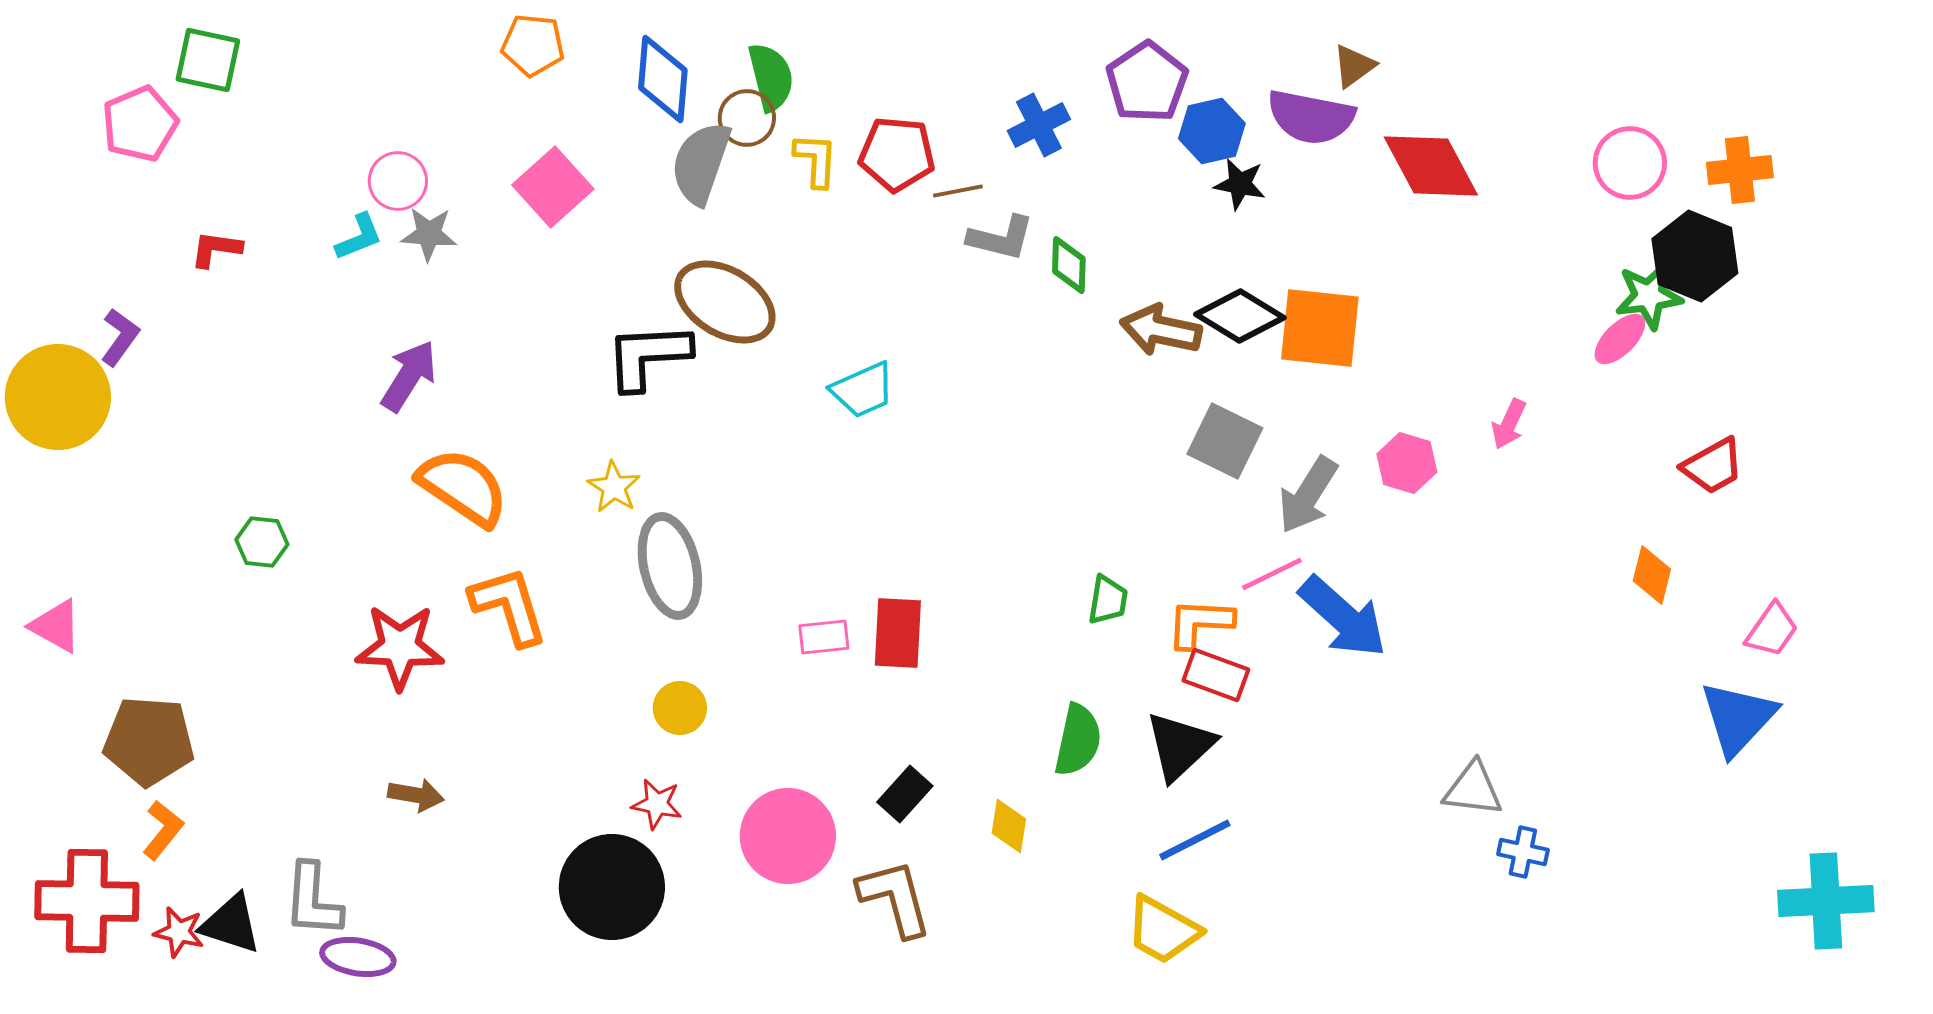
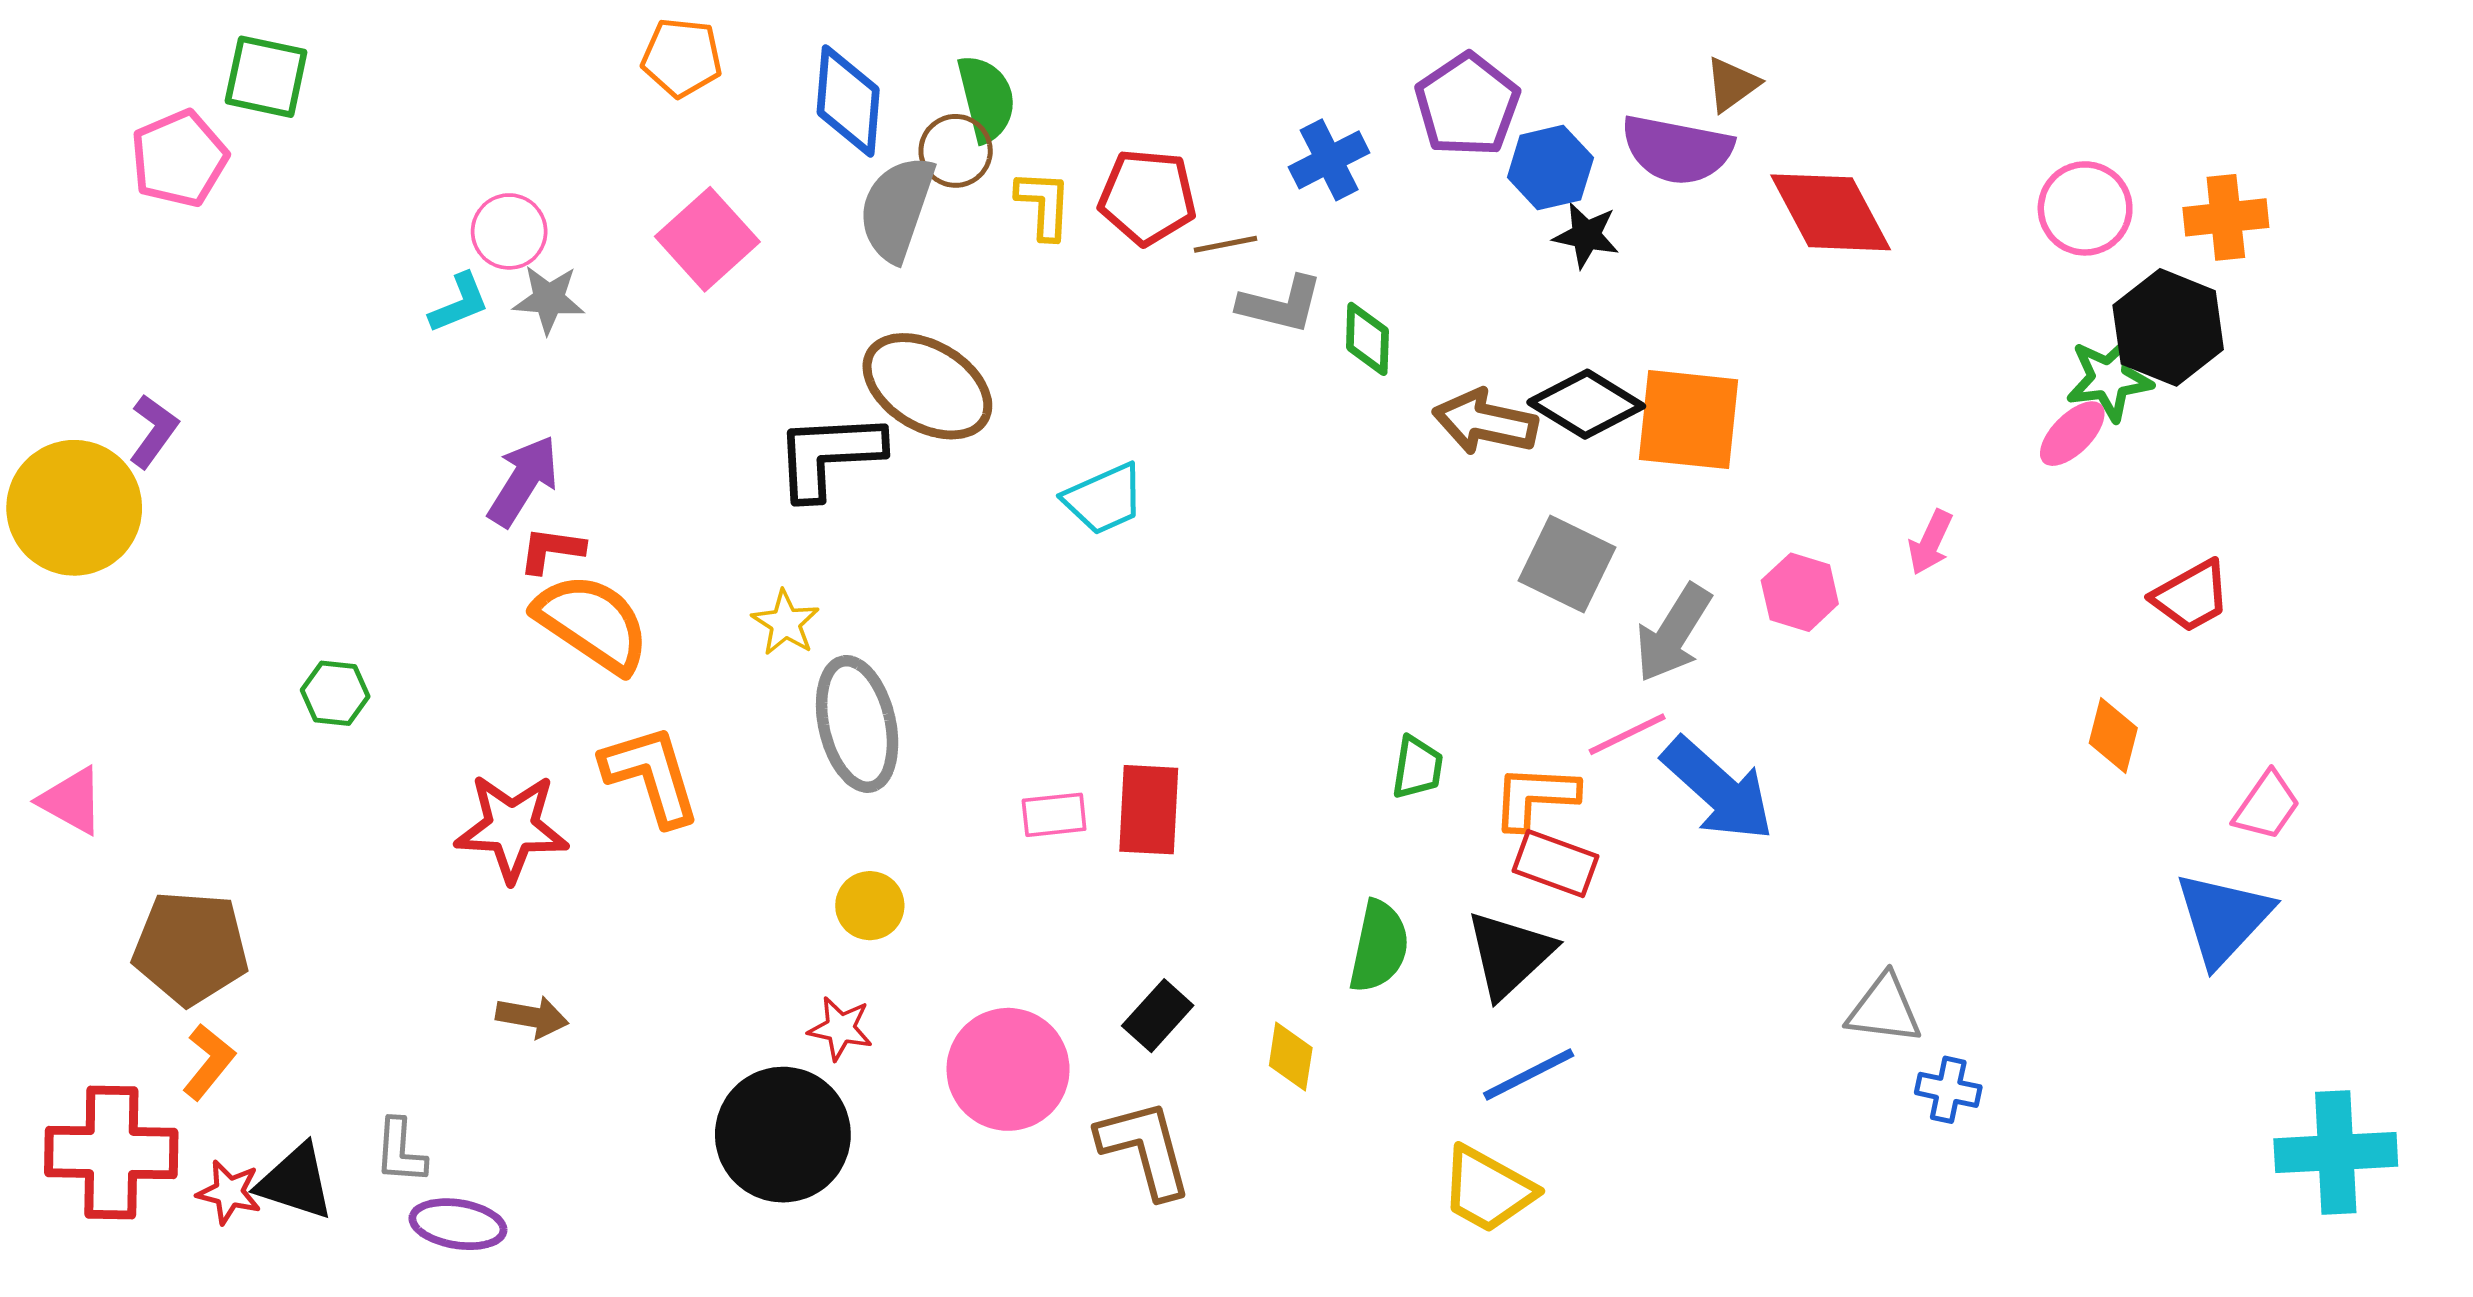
red L-shape: (216, 249) -> (551, 550), moved
gray L-shape: (313, 900) -> (400, 1151), size x0.7

